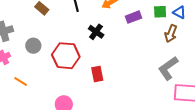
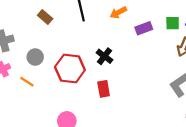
black cross: (96, 32) -> (104, 56), moved
orange line: (21, 82) -> (27, 82), moved

